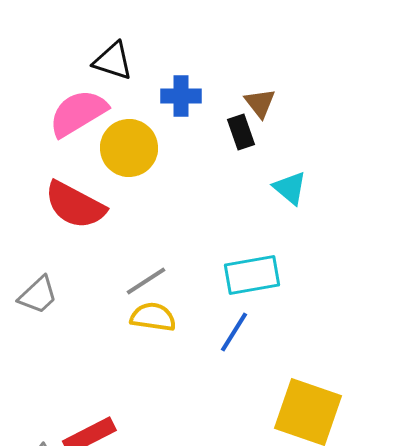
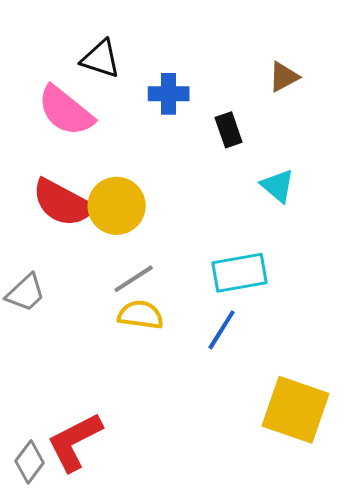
brown triangle: (260, 103) -> (284, 77), moved, turned 40
pink semicircle: (78, 113) -> (66, 111), turned -110
yellow circle: (129, 148) -> (117, 206), moved

